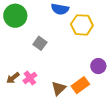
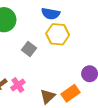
yellow hexagon: (82, 25) -> (58, 34), moved

